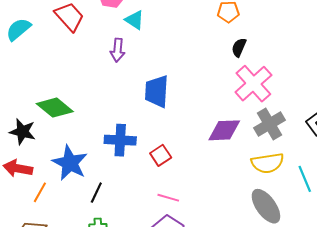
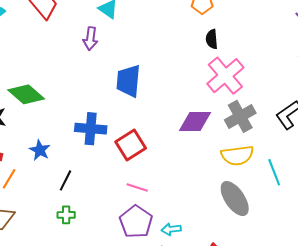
black semicircle: (239, 47) -> (212, 39), turned -30
red square: (161, 155) -> (131, 145), size x1.4
blue star: (70, 163) -> (40, 150), size x0.6

